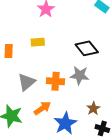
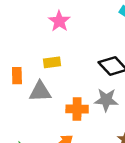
gray triangle: (27, 82) -> (40, 91), moved, turned 42

